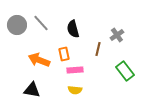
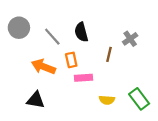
gray line: (41, 23) -> (52, 37), moved
green rectangle: (125, 71) -> (139, 99), moved
yellow semicircle: (75, 90) -> (107, 100), moved

